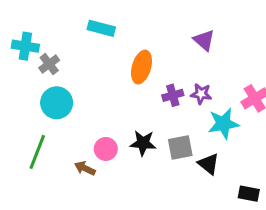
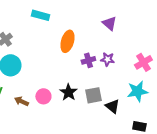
cyan star: (223, 124) -> (137, 91), moved
black star: (143, 143) -> (68, 92), turned 30
brown arrow: (85, 168) -> (21, 101), moved

